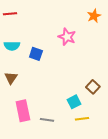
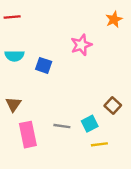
pink star: (67, 37) -> (81, 45), turned 30
brown triangle: (11, 78) -> (13, 104), moved
gray line: (47, 120) -> (62, 126), moved

